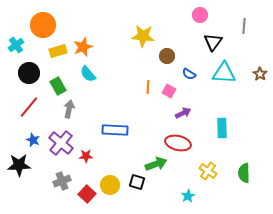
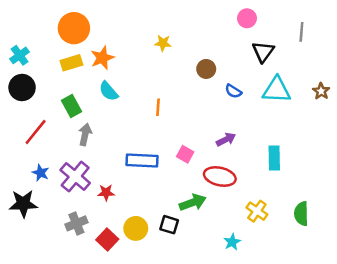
orange circle: (43, 25) -> (74, 28), moved
yellow star: (143, 36) -> (163, 43), moved, size x0.6
black circle: (29, 73) -> (22, 88), moved
orange line: (148, 87) -> (158, 107), moved
pink square: (169, 91) -> (185, 154), moved

